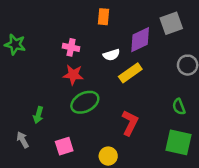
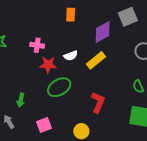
pink cross: (71, 47) -> (37, 45), moved
white semicircle: (111, 55) -> (71, 56), moved

